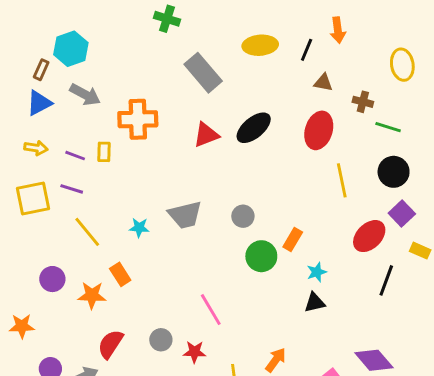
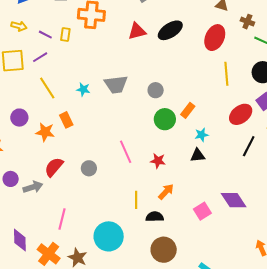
purple line: (72, 189) -> (40, 57), turned -56
red star: (194, 352) -> (158, 161), moved

